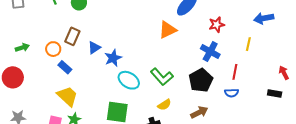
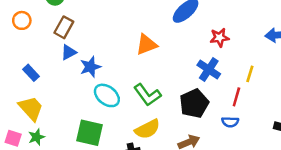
orange triangle: (168, 30) -> (147, 45), moved
brown rectangle: (72, 36) -> (64, 27), moved
yellow line: (248, 44) -> (250, 74), moved
orange circle: (53, 49) -> (22, 20), moved
yellow semicircle: (164, 105) -> (147, 129), size x1.5

